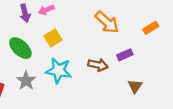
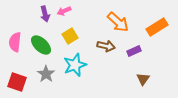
orange rectangle: (151, 28) -> (157, 27), size x1.5
brown arrow: (98, 65) -> (106, 46), moved
cyan star: (59, 71) -> (75, 65), turned -30

